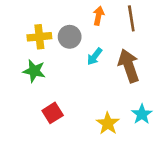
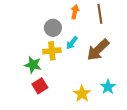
yellow cross: (39, 37) -> (52, 51), moved
brown arrow: (129, 66) -> (98, 50), turned -115
green star: (34, 71) -> (33, 65), moved

